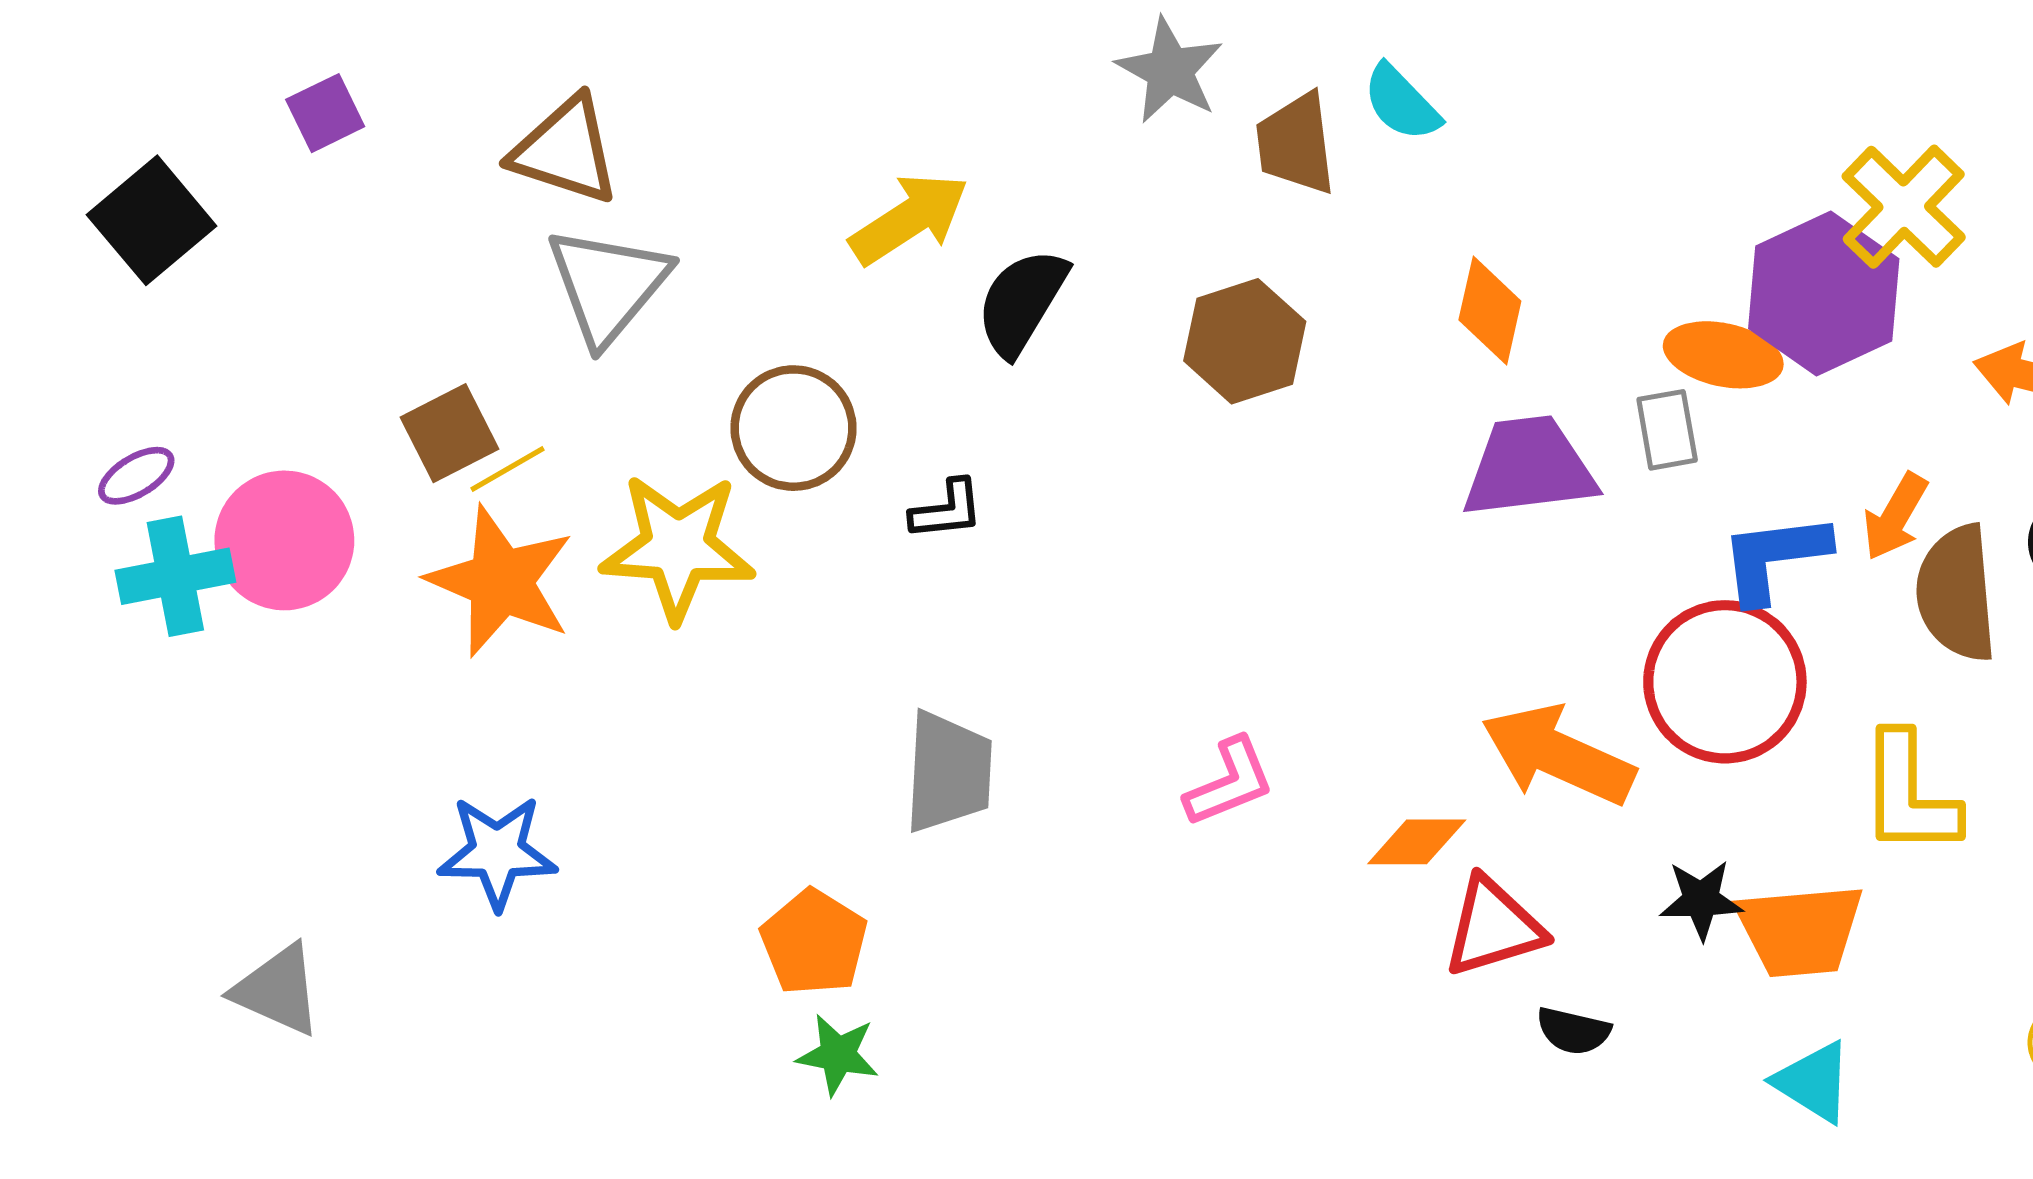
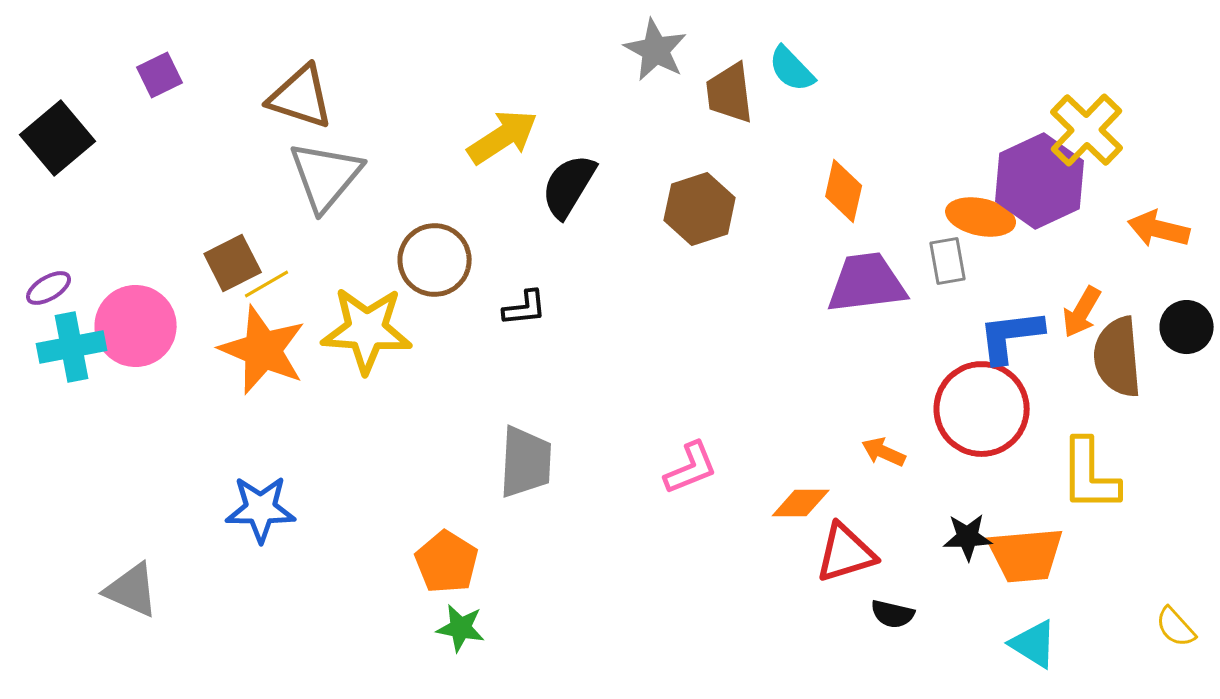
orange arrow: (1558, 755) -> (884, 452), size x0.5

